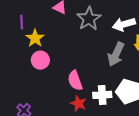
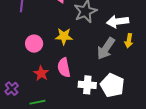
yellow star: (35, 38) -> (64, 36), moved, turned 30
red star: (78, 103) -> (41, 73), moved

